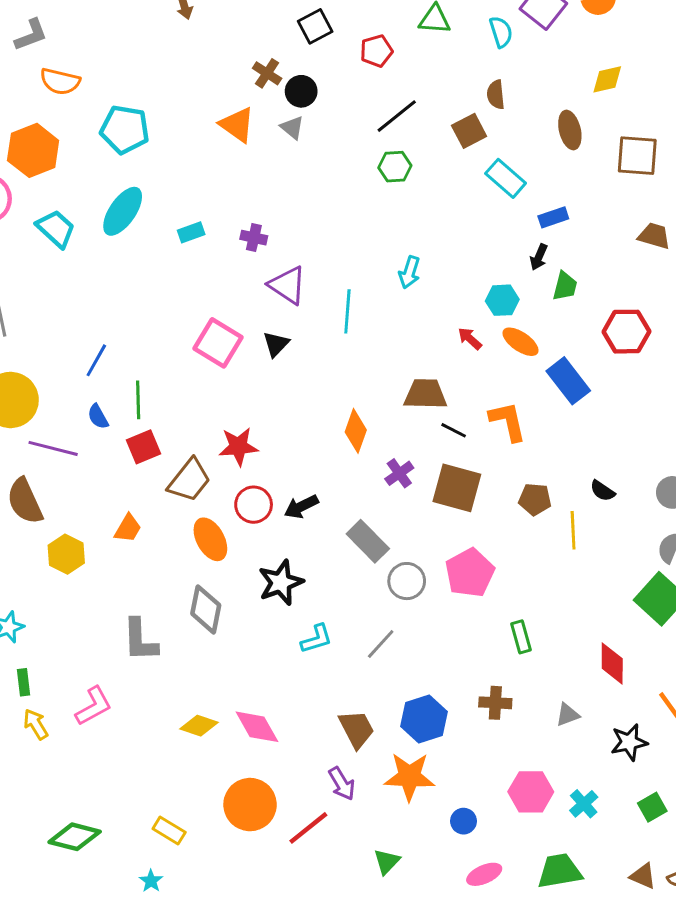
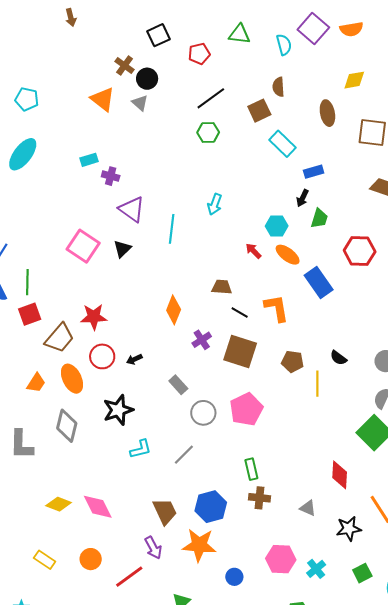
cyan pentagon: (125, 130) -> (27, 99), size x0.7
cyan rectangle: (191, 232) -> (89, 160), moved
brown trapezoid: (425, 394) -> (222, 287), size x0.7
black arrow: (301, 507) -> (134, 359), size x0.7
orange trapezoid: (128, 528) -> (36, 383), moved
gray rectangle: (368, 541) -> (178, 385), size x0.7
green rectangle: (521, 637) -> (251, 469), moved
gray triangle: (567, 715) -> (308, 508), turned 42
orange circle: (250, 805) -> (91, 559), size x0.6
yellow rectangle: (169, 830) -> (45, 560), moved

